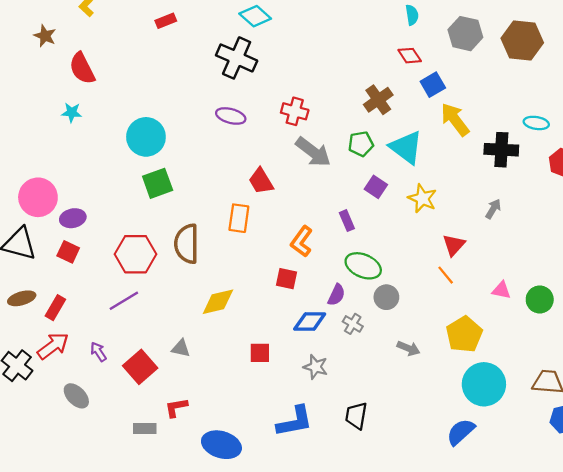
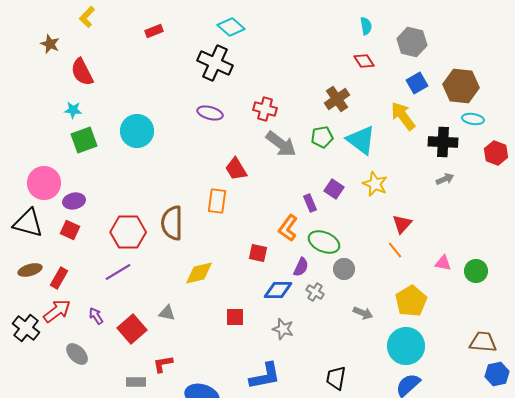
brown hexagon: (522, 41) -> (461, 86), moved
blue square: (433, 85) -> (417, 83), moved
green square: (158, 183) -> (84, 140), moved
purple square: (376, 187) -> (334, 189), moved
gray arrow: (493, 209) -> (445, 179), moved, turned 36
orange L-shape: (302, 241) -> (288, 228), moved
cyan circle: (484, 384) -> (406, 346), moved
black trapezoid: (356, 416) -> (336, 378), moved

